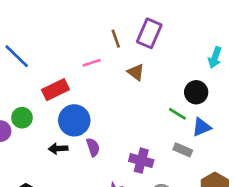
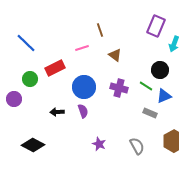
purple rectangle: (149, 33) -> (156, 26), moved
green circle: (22, 118) -> (30, 79), moved
blue circle: (74, 120) -> (84, 87), moved
purple cross: (141, 161) -> (119, 88), moved

